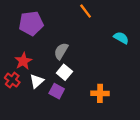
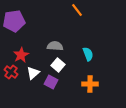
purple pentagon: (31, 23) -> (14, 21), moved
cyan semicircle: (121, 38) -> (88, 54), moved, turned 40
gray semicircle: (61, 51) -> (55, 46), turned 63

